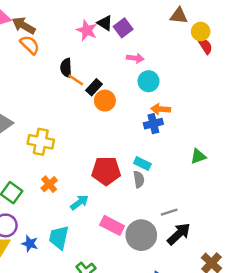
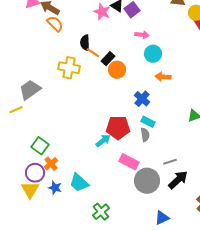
blue cross: (153, 124) -> (142, 99), moved, turned -35
yellow cross: (41, 142) -> (69, 68), moved
orange cross: (49, 184) -> (51, 164), moved
cyan arrow: (79, 202) -> (103, 141), moved
pink rectangle: (112, 225) -> (129, 162), moved
cyan trapezoid: (59, 238) -> (79, 183), turned -60

